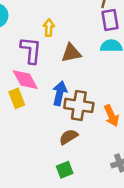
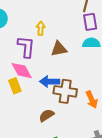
blue arrow: (60, 93) -> (50, 82), turned -102
brown semicircle: (68, 137) -> (47, 115), moved

